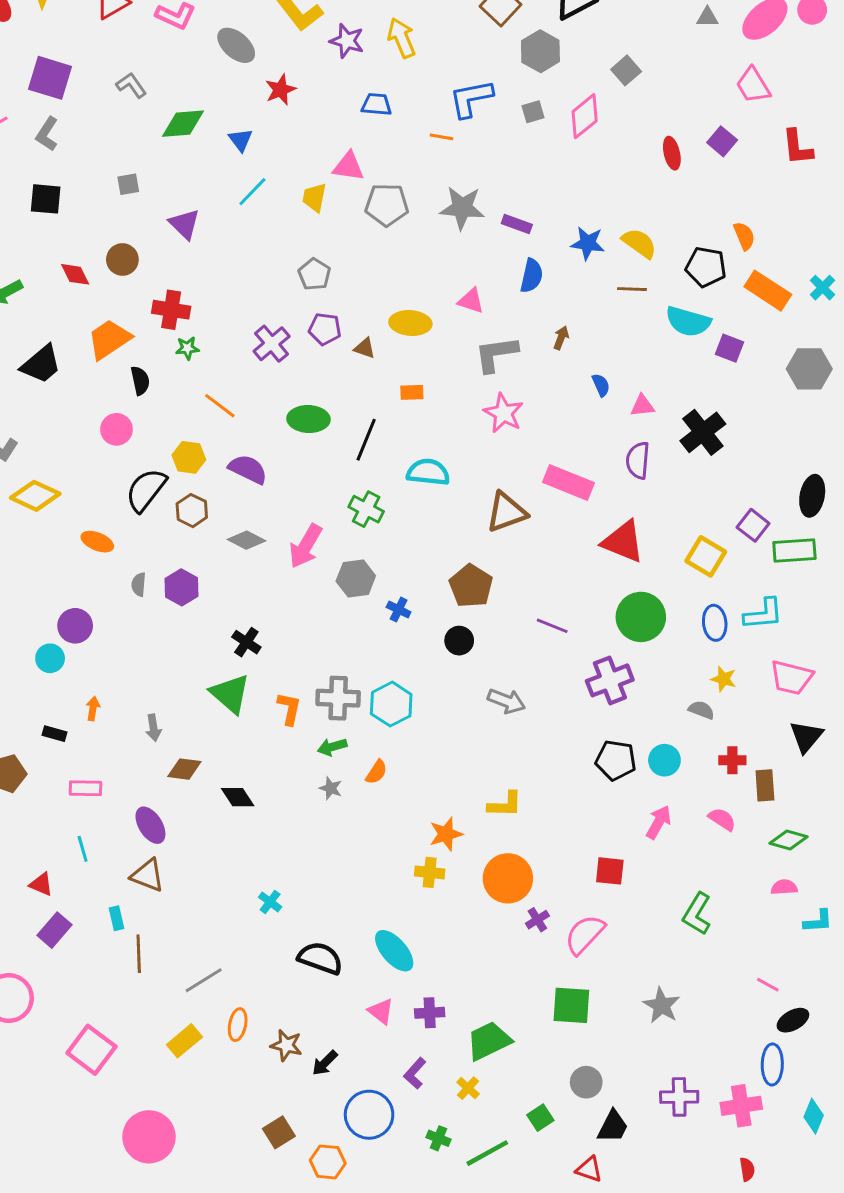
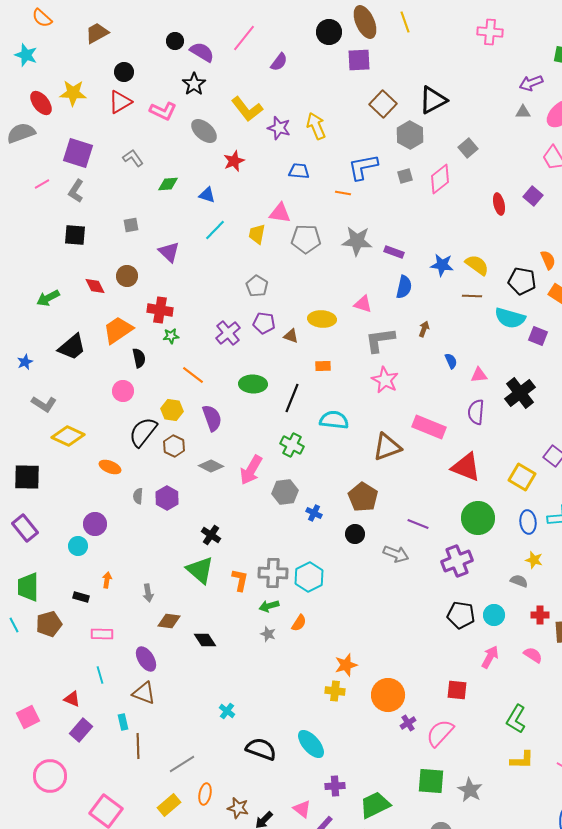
green diamond: (183, 124) -> (168, 184), size x0.7
blue triangle: (241, 140) -> (207, 195), turned -36
purple semicircle: (248, 469) -> (212, 418), turned 44
gray arrow: (506, 701) -> (396, 554), moved
yellow L-shape: (505, 805) -> (522, 760), moved
gray star: (662, 1005) -> (470, 790), moved
pink triangle: (381, 1011) -> (302, 809), moved

